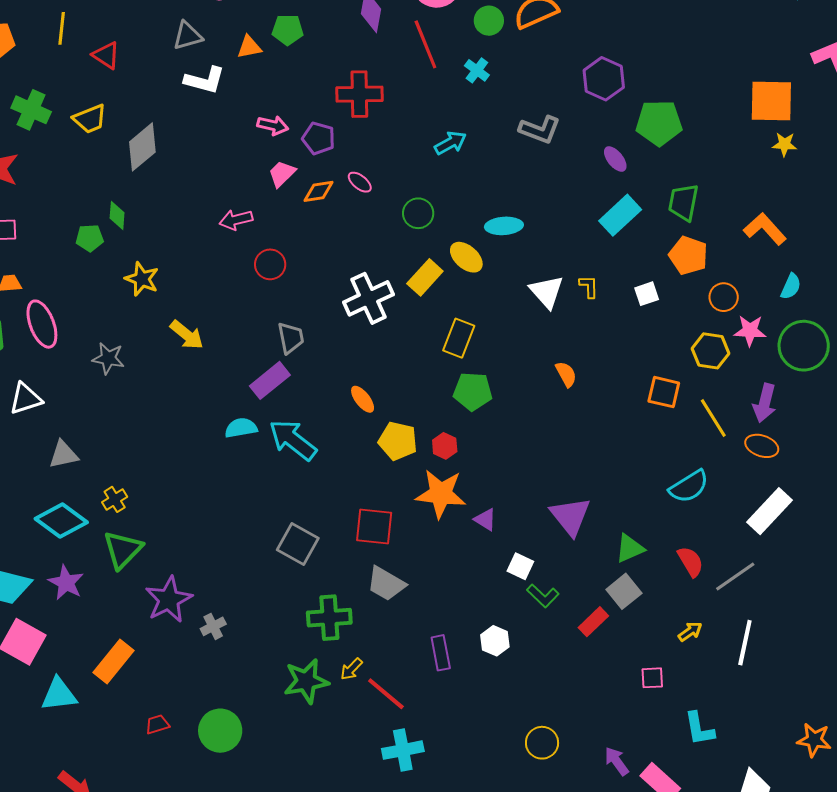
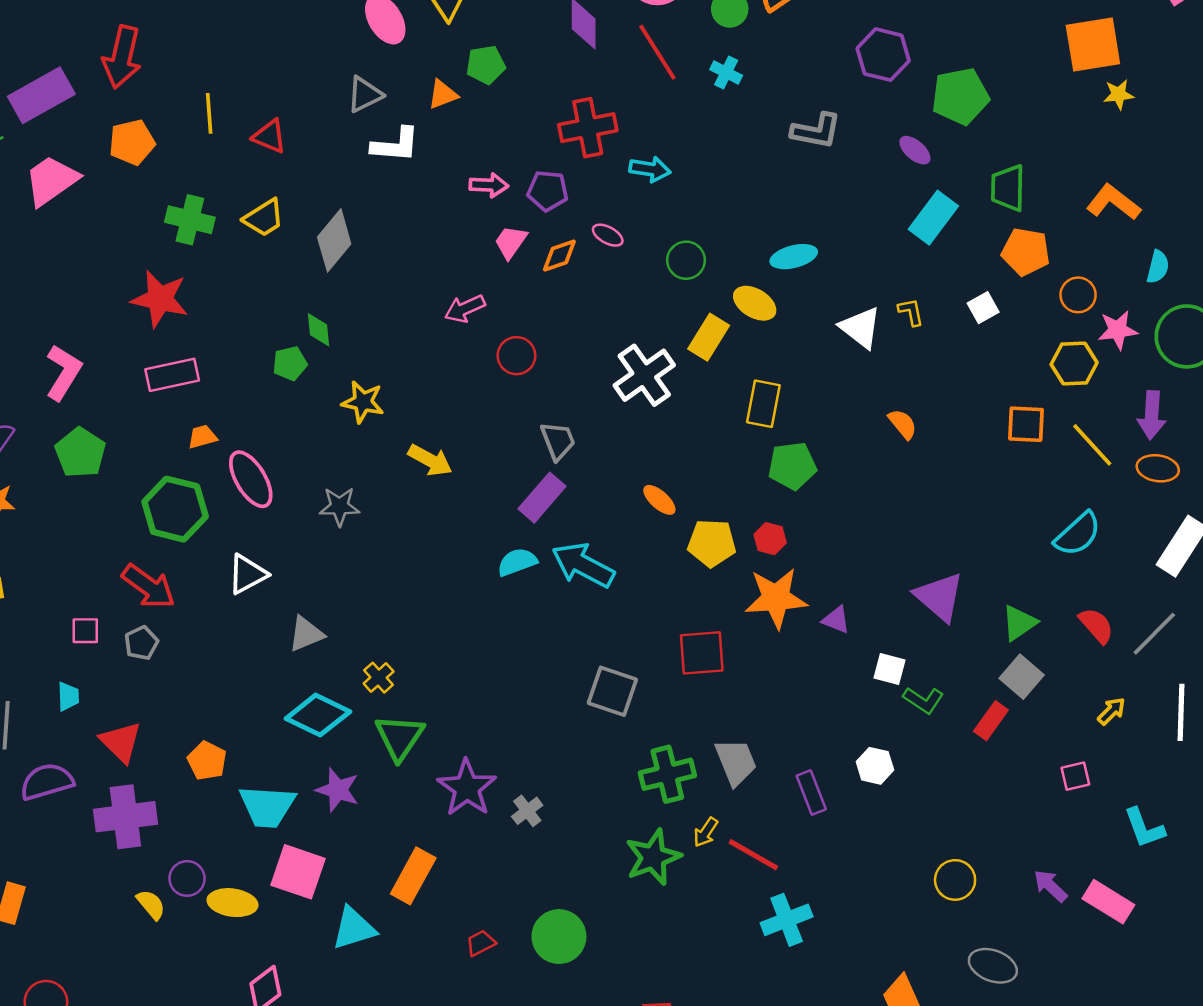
cyan arrow: (451, 143) -> (650, 169), moved, turned 48
gray trapezoid: (386, 584) -> (736, 762), moved, turned -132

